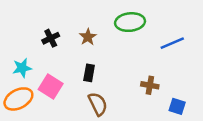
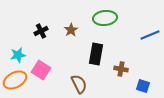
blue line: (172, 43) -> (150, 35), moved
black rectangle: (89, 73) -> (96, 54), moved, size x1.5

